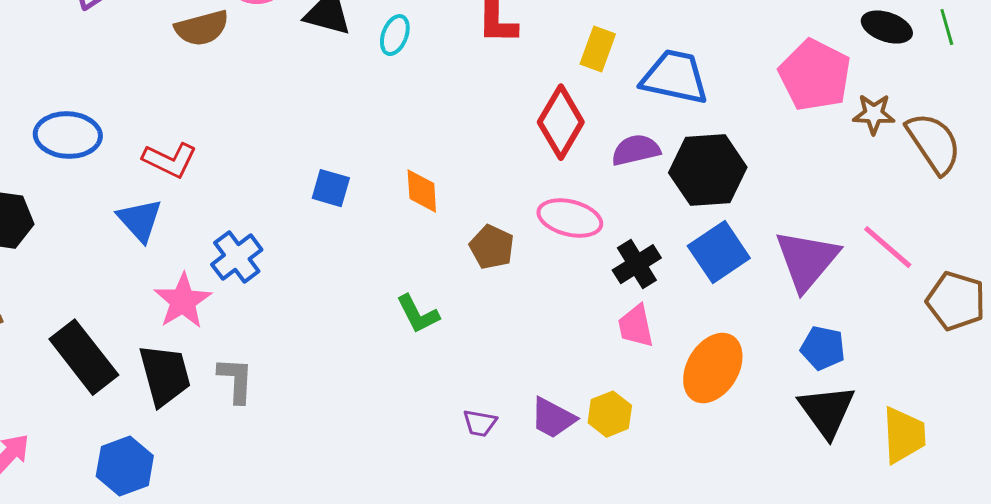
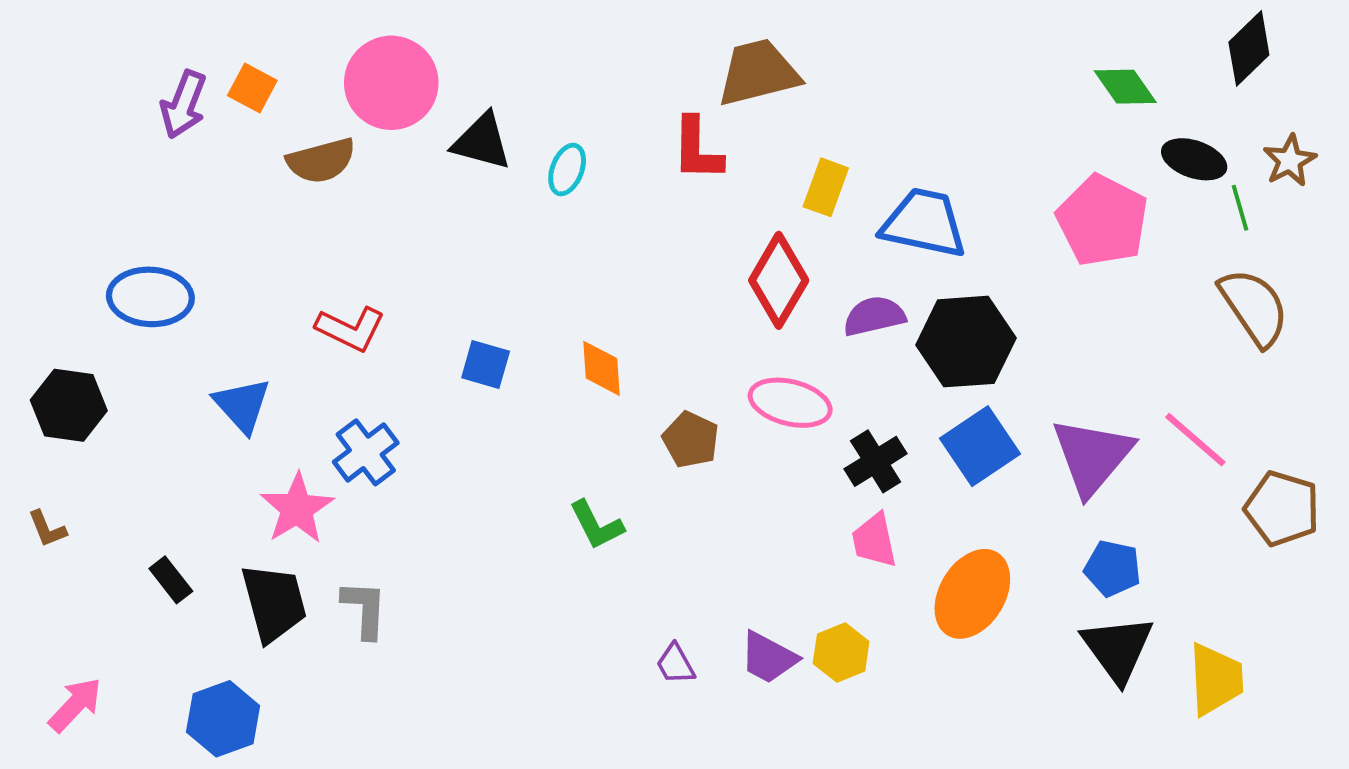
green line: (947, 27) -> (1240, 208), moved
brown star: (874, 114) -> (1290, 161), moved, turned -30
red L-shape: (170, 160) -> (350, 329), moved
black rectangle: (84, 357) -> (171, 580), size x0.5
purple trapezoid: (480, 423) -> (675, 664), turned 51

